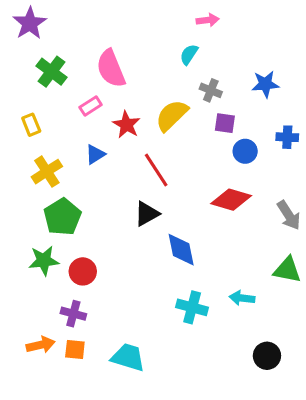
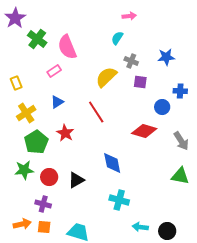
green cross: (52, 72) -> (37, 39), moved
red star: (126, 125) -> (65, 133), moved
blue circle: (245, 151) -> (162, 107), moved
black triangle: (147, 214) -> (76, 180), moved
cyan arrow: (242, 298) -> (140, 227), moved

